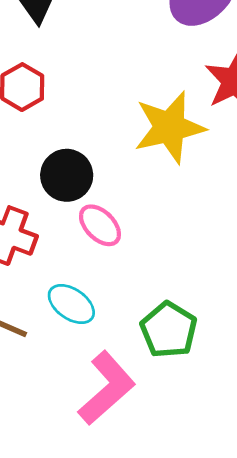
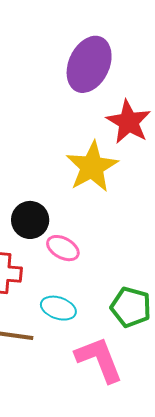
pink L-shape: (107, 388) -> (99, 359), turned -54

